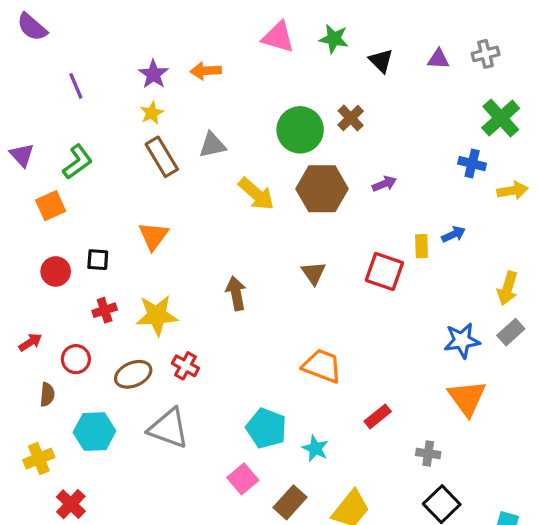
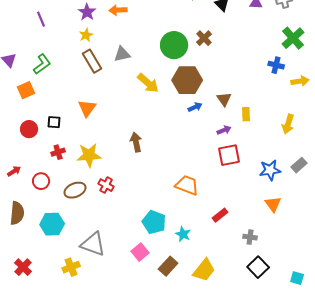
purple arrow: (384, 184) -> (224, 130), moved
blue arrow: (453, 234) -> (195, 107), moved
red square: (384, 271) -> (229, 155), moved, turned -30
brown triangle: (314, 273) -> (224, 99), moved
yellow arrow: (507, 288) -> (288, 124), moved
brown semicircle: (47, 395) -> (17, 213), moved, size x1.6
orange triangle: (467, 398) -> (273, 204), size x0.7
gray triangle: (169, 428) -> (93, 244), moved
yellow cross: (39, 459) -> (71, 267), moved
red cross: (71, 504) -> (23, 267), moved

